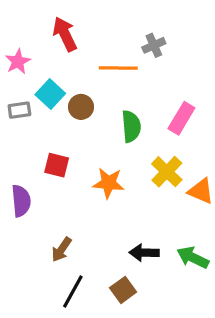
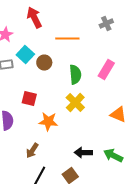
gray cross: (154, 45) -> (106, 24), moved
yellow cross: (167, 172) -> (75, 102), moved
orange star: (109, 183) -> (48, 122), moved

